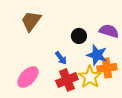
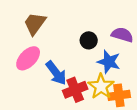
blue arrow: (61, 58) -> (56, 73), moved, size x1.6
orange cross: (107, 68) -> (119, 95), moved
pink ellipse: (28, 77) -> (28, 58), moved

